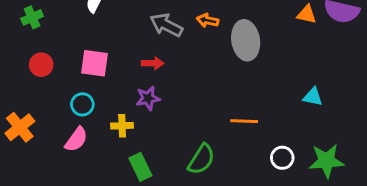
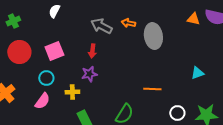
pink square: (95, 63) -> (54, 51), turned -30
red arrow: (153, 63) -> (92, 51), turned 96
red circle: (41, 65) -> (19, 52), size x1.5
cyan triangle: (313, 97) -> (197, 73), turned -32

